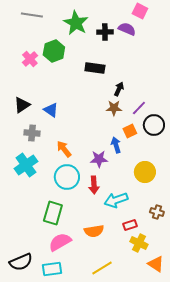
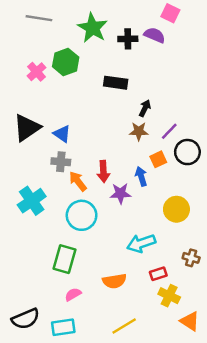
black triangle: (22, 105) -> (27, 128), size x1.4
gray cross: (32, 133) -> (61, 162), moved
red arrow: (94, 185) -> (103, 172), moved
pink semicircle: (60, 242) -> (73, 294), size x0.6

